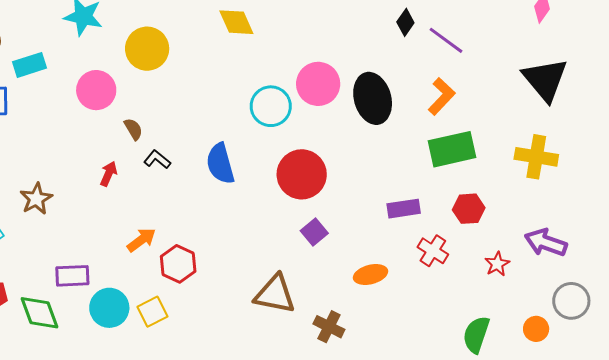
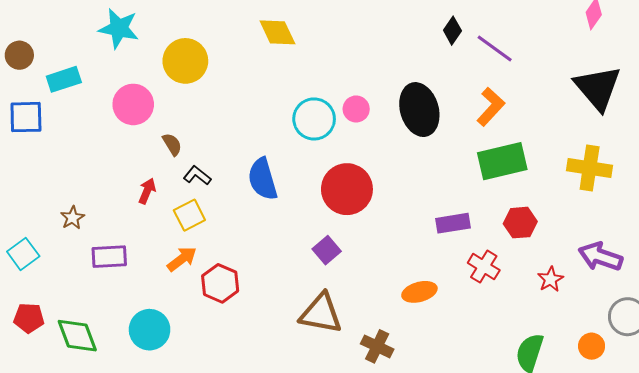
pink circle: (318, 84) -> (356, 109), moved, size x0.6
brown star: (36, 199) -> (73, 218), size x0.7
purple square: (314, 232) -> (327, 250), moved
purple rectangle: (72, 276) -> (109, 257), moved
yellow square: (152, 312) -> (189, 215), moved

